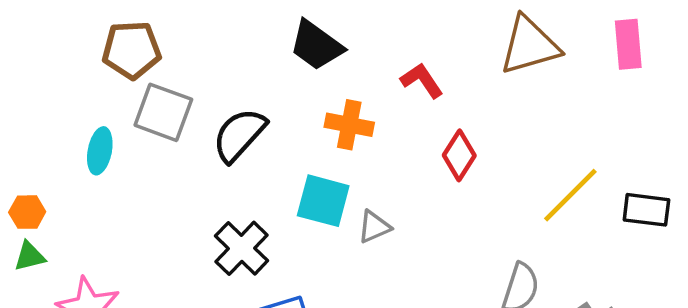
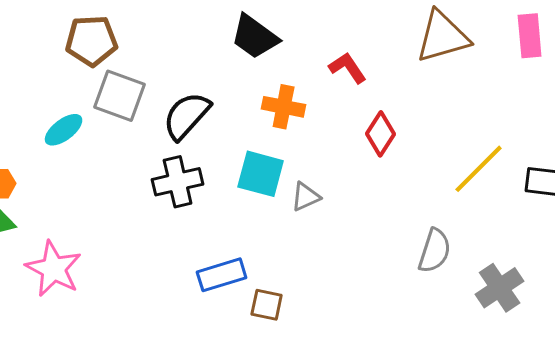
cyan ellipse: (100, 151) -> (64, 130), turned 42
black cross: (242, 248) -> (178, 182), moved, turned 33

